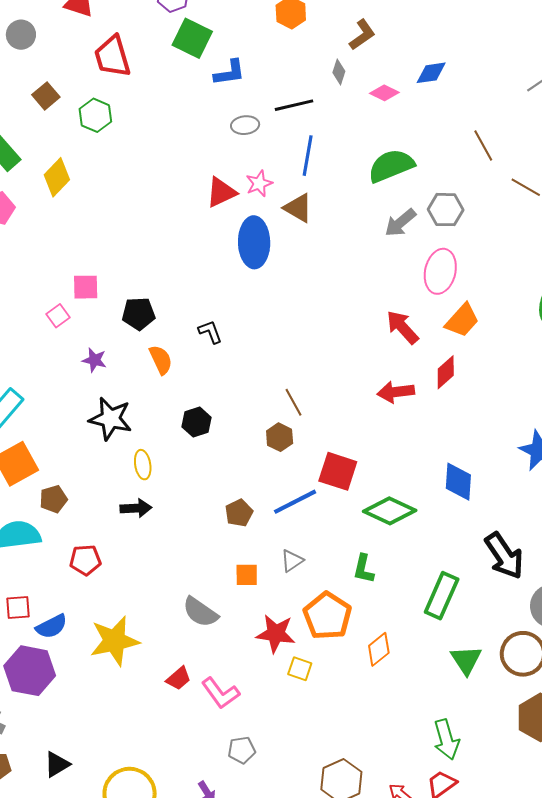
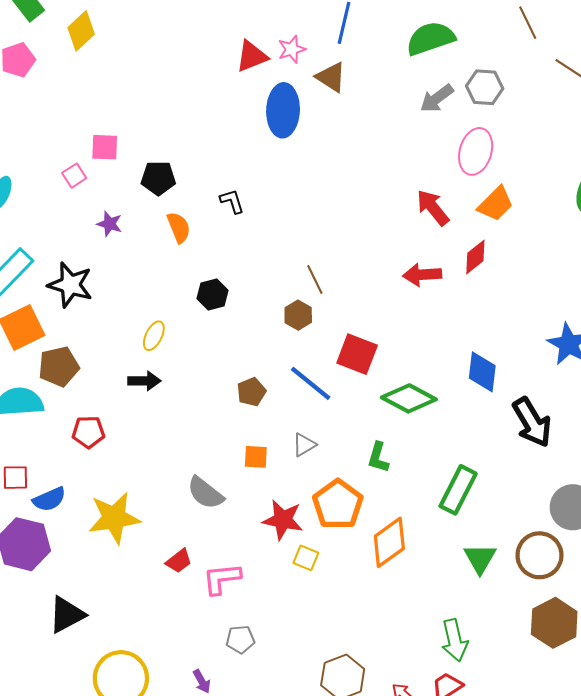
black star: (110, 419) -> (70, 285), moved
yellow ellipse: (143, 465) -> (154, 336), turned 32
brown pentagon: (53, 499) -> (59, 367), size x1.4
blue line: (295, 502) -> (311, 383), turned 63
black arrow: (504, 556) -> (532, 422), moved
orange diamond: (379, 649) -> (389, 542), size x1.4
pink L-shape: (220, 693) -> (222, 579), turned 117
black triangle: (57, 764) -> (67, 615), moved, size x1.4

